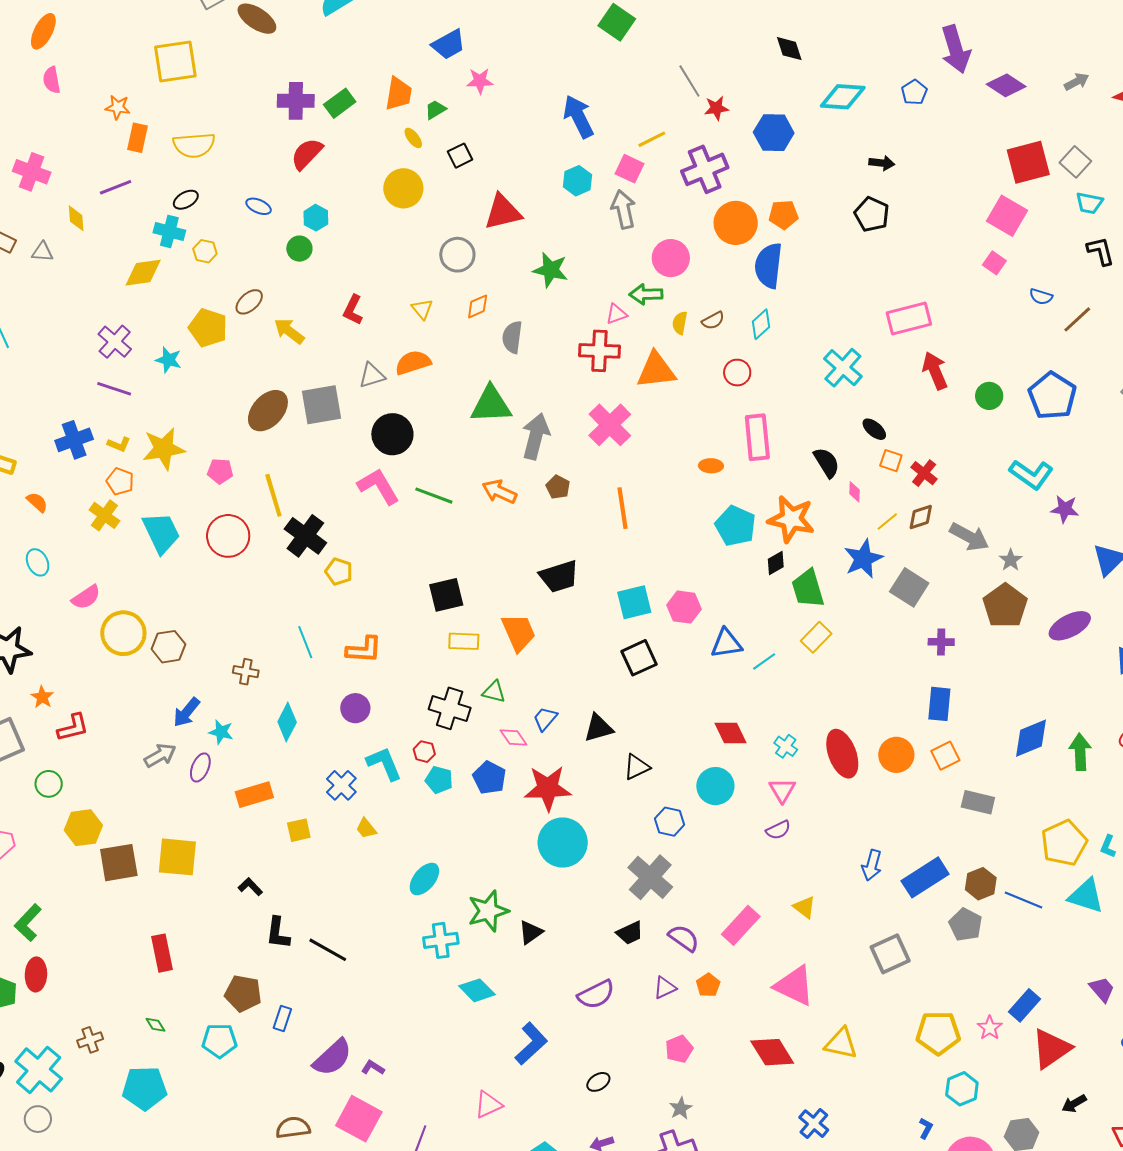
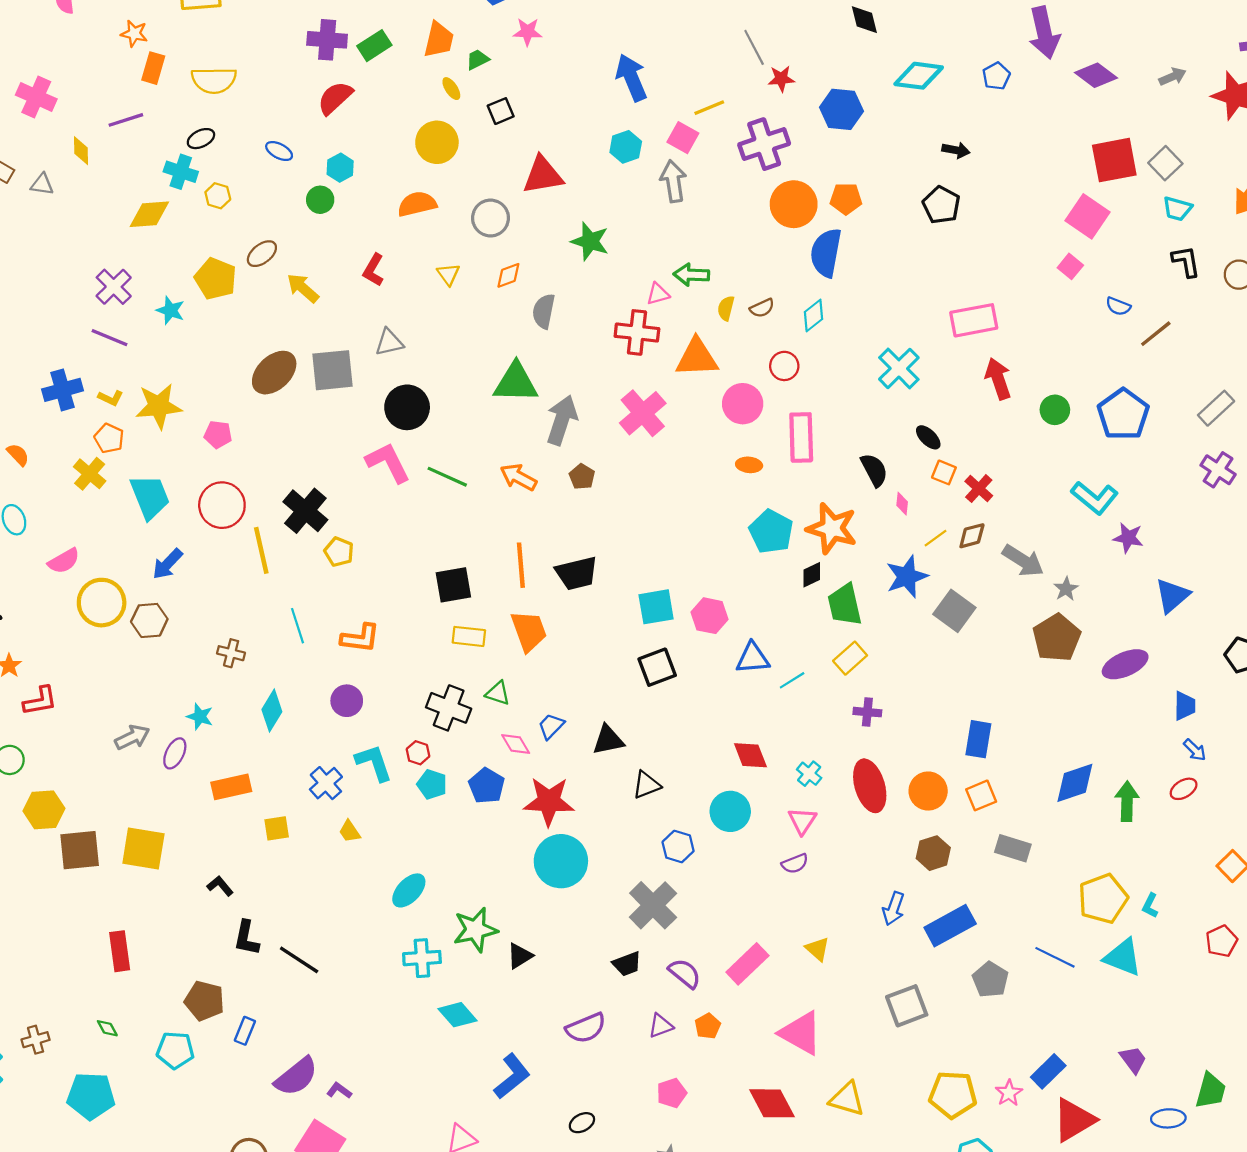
pink circle: (671, 258) -> (743, 404), moved
orange semicircle: (413, 363) -> (417, 204), moved
yellow line: (273, 495) -> (261, 550), moved
orange line: (622, 508) -> (521, 565), moved
purple cross: (941, 642) -> (867, 712), moved
blue arrow: (187, 712) -> (167, 564), moved
brown hexagon: (981, 884) -> (933, 853), moved

